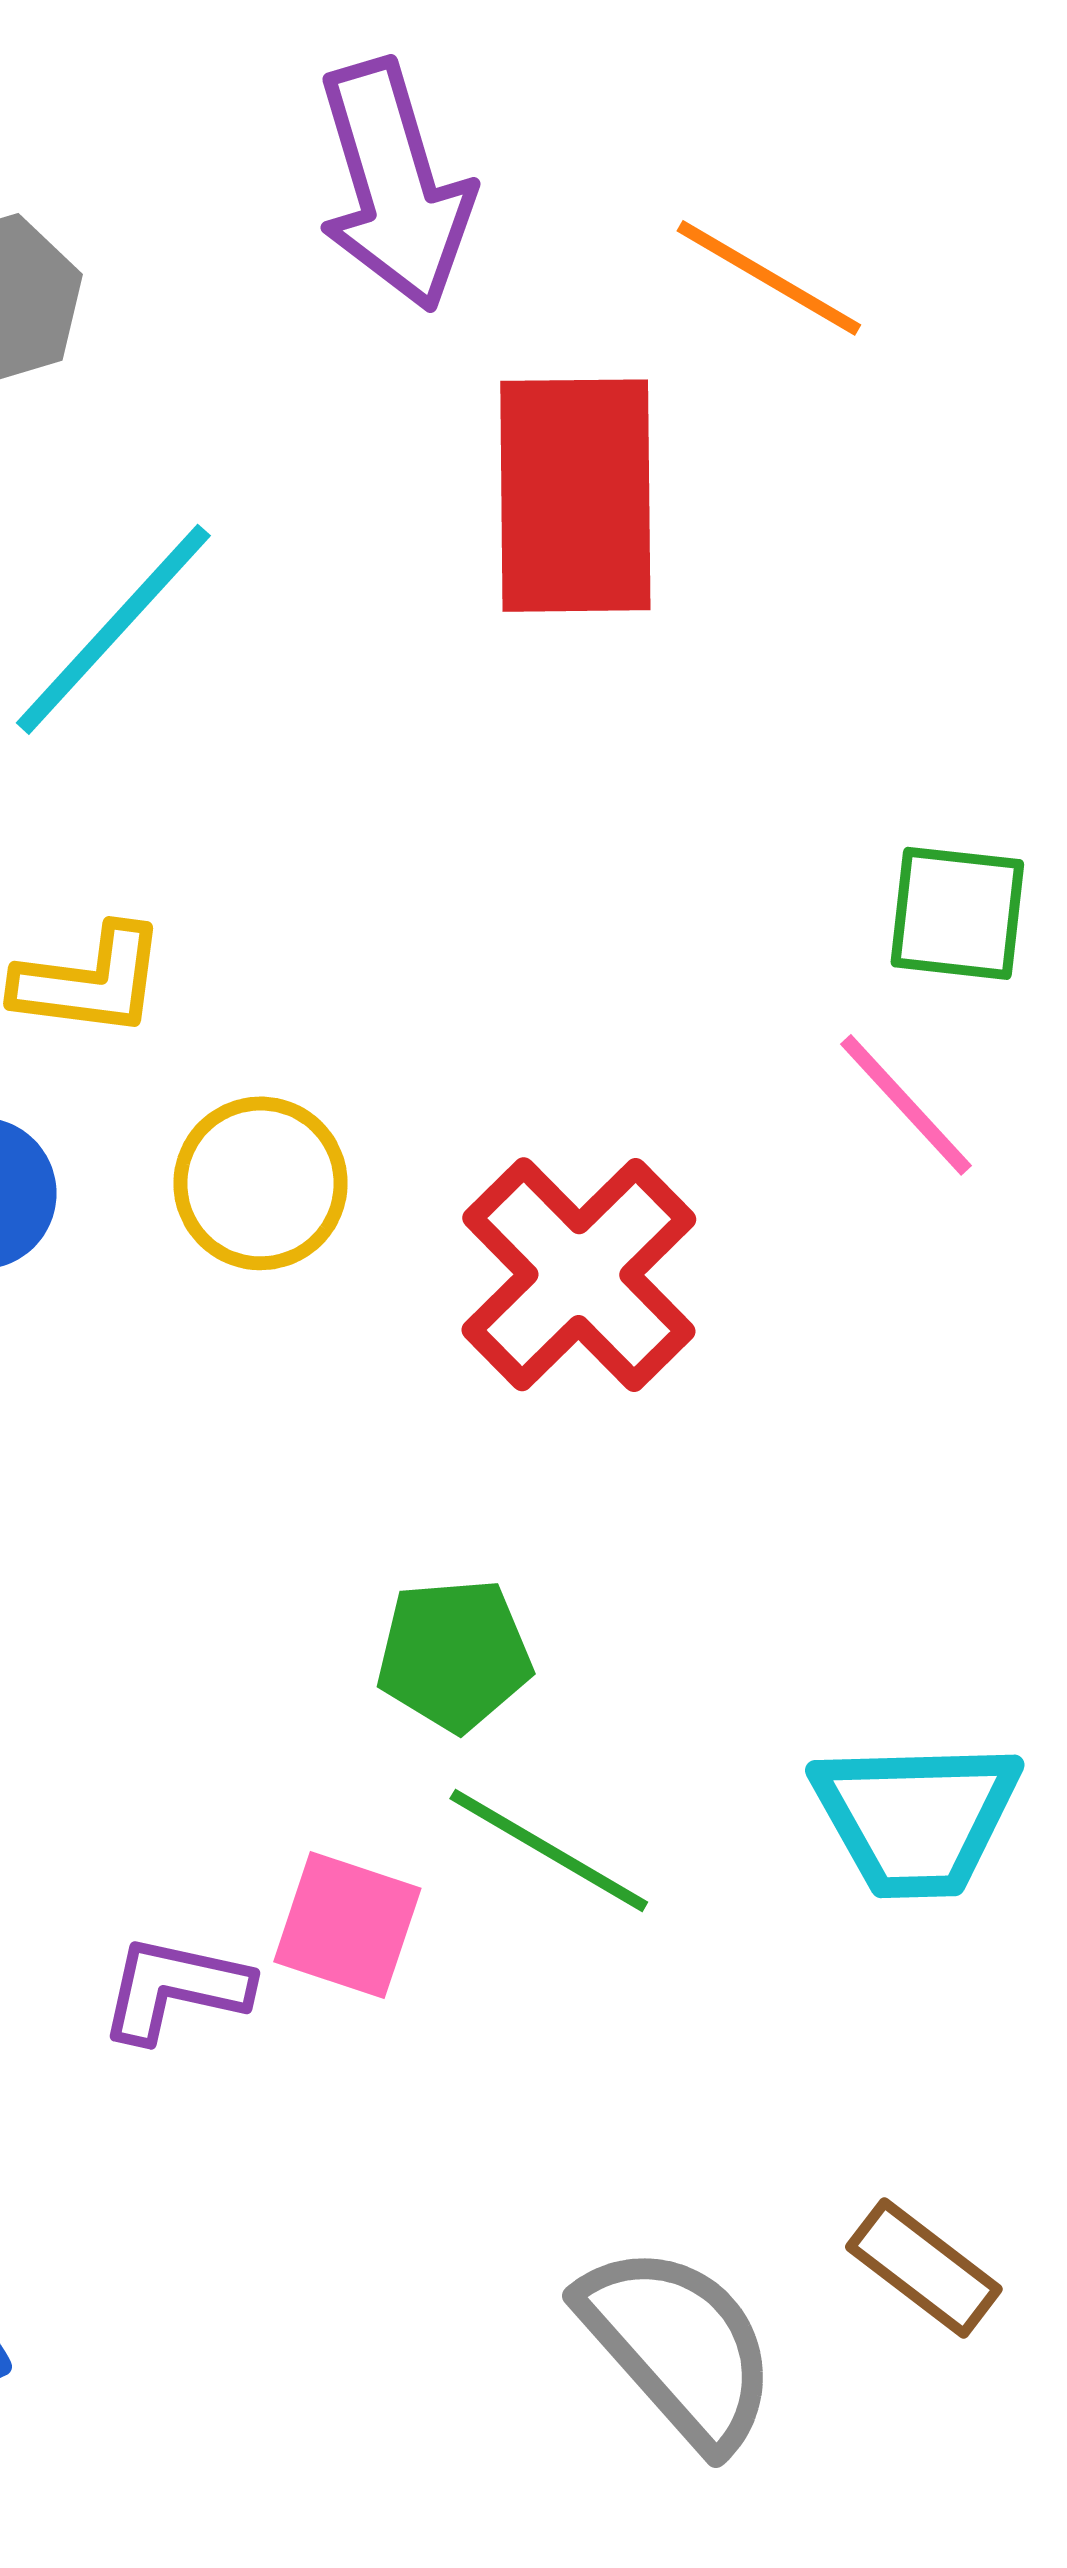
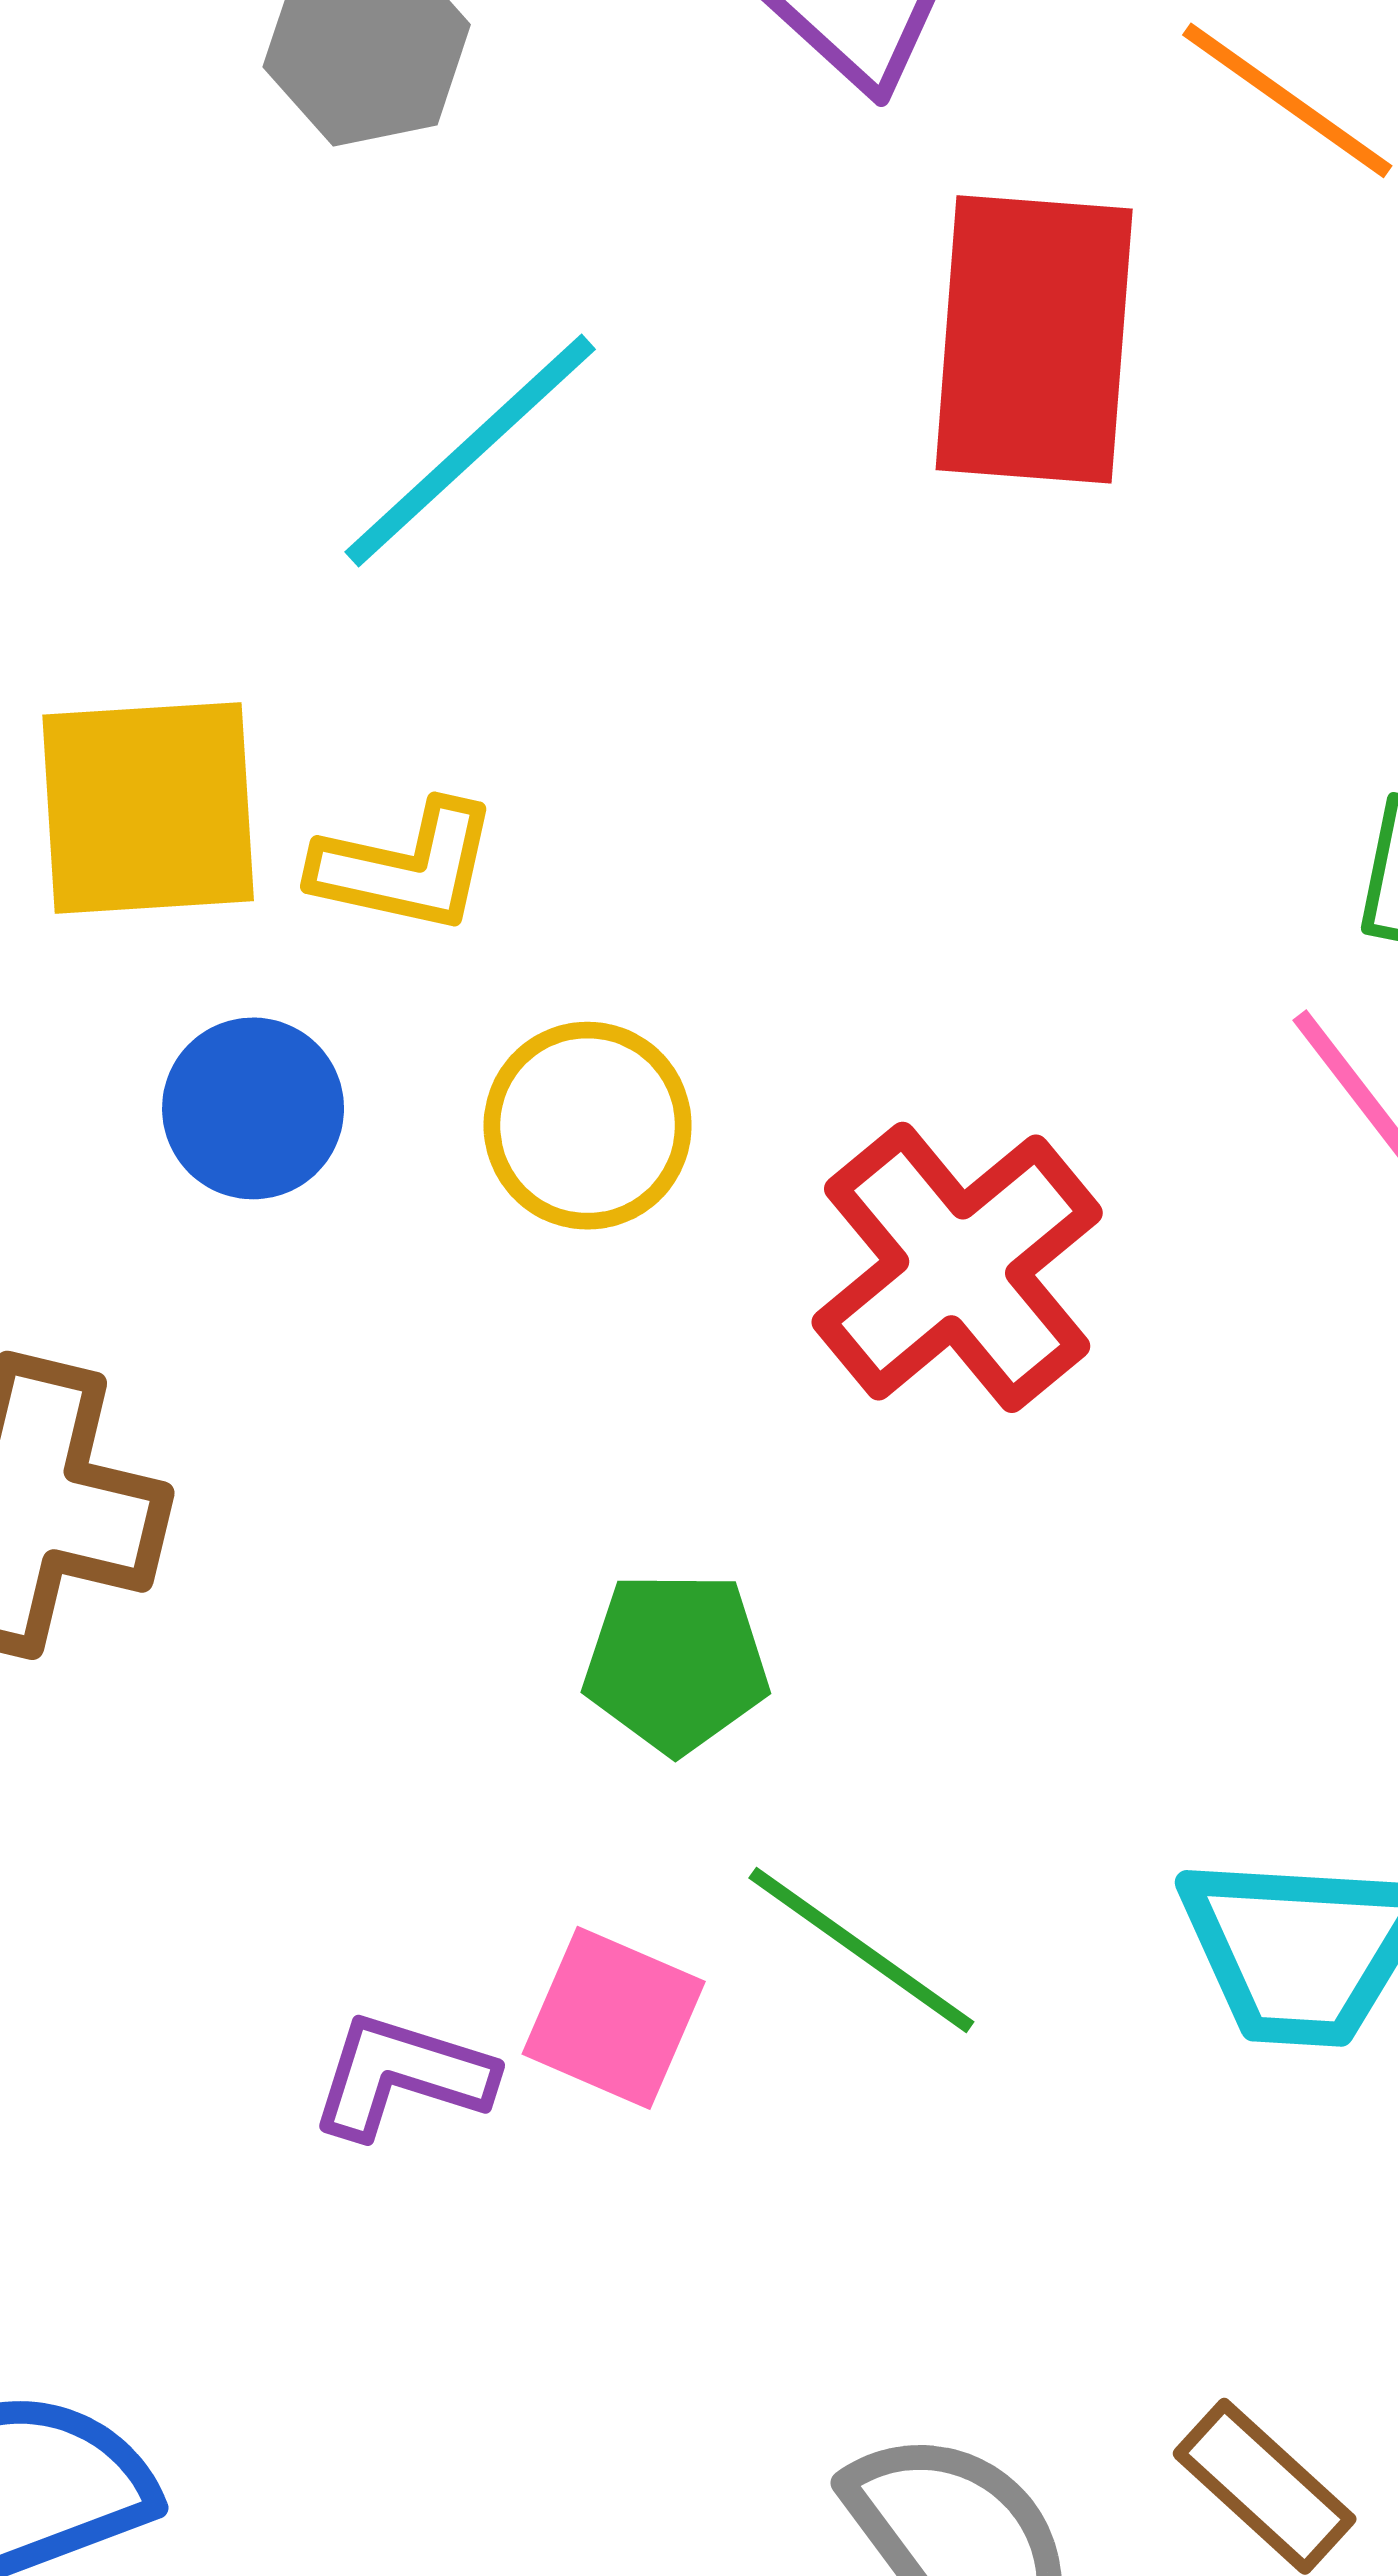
green pentagon: (454, 1655) -> (676, 1662), moved

